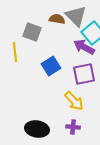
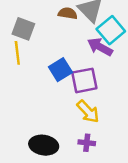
gray square: (32, 32) -> (23, 29), moved
purple square: (84, 74) -> (84, 80), moved

